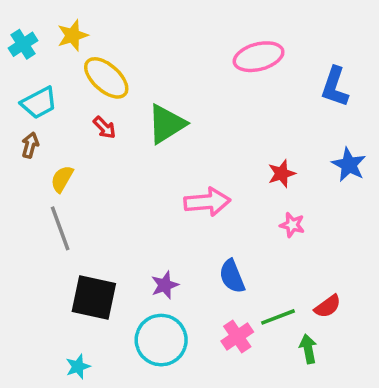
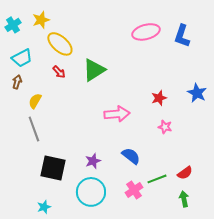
blue L-shape: (335, 87) -> (182, 36), moved
blue semicircle: (232, 276) -> (131, 156), turned 150
green arrow: (308, 349) -> (184, 199), moved

